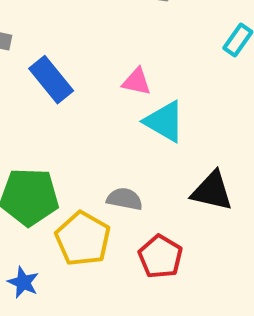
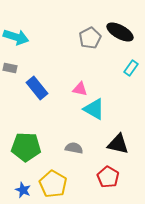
yellow pentagon: (83, 239) -> (53, 184), moved
red pentagon: (160, 257) -> (108, 177), moved

